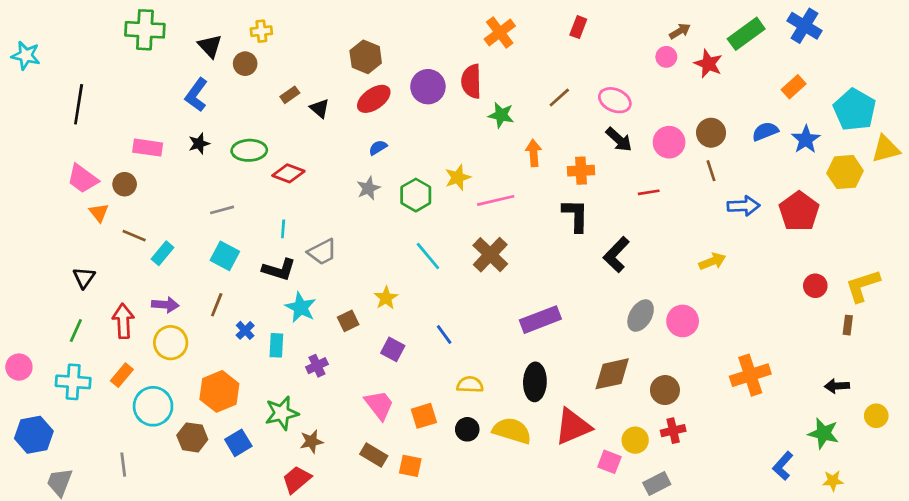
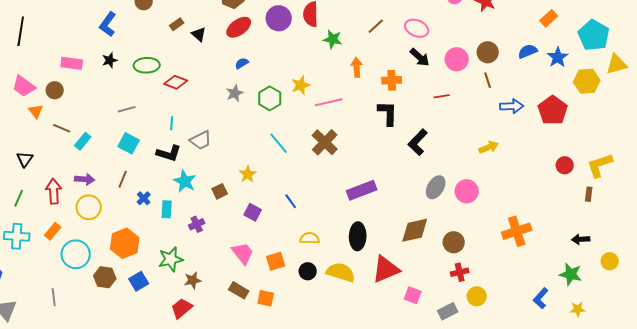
yellow circle: (635, 440) -> (477, 296), moved

